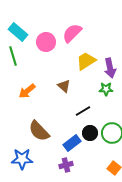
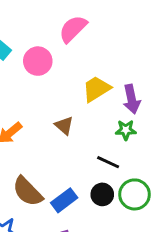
pink semicircle: (72, 33) -> (73, 29), moved
black line: (83, 111) -> (108, 162), moved, turned 56
blue rectangle: (72, 143) -> (64, 200), moved

